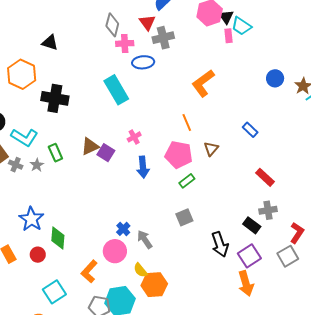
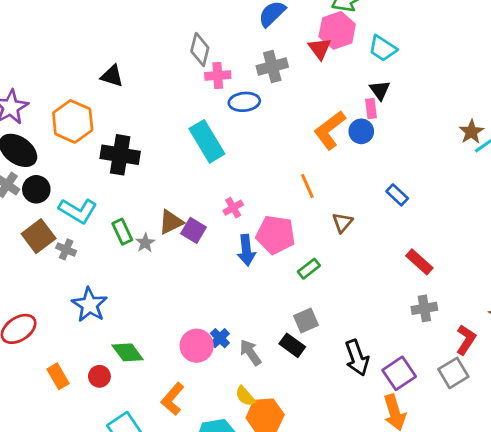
black triangle: (226, 17) -> (380, 90), moved
red triangle: (147, 23) -> (320, 49), moved
pink rectangle: (228, 36) -> (371, 109), moved
blue circle: (275, 78) -> (361, 131), moved
pink pentagon: (179, 155) -> (276, 235), moved
gray star: (37, 165) -> (145, 243), moved
blue star: (31, 219) -> (90, 305), moved
black rectangle: (252, 225) -> (292, 345), moved
green diamond: (58, 238) -> (128, 352), turned -40
pink circle: (115, 251) -> (197, 346), moved

